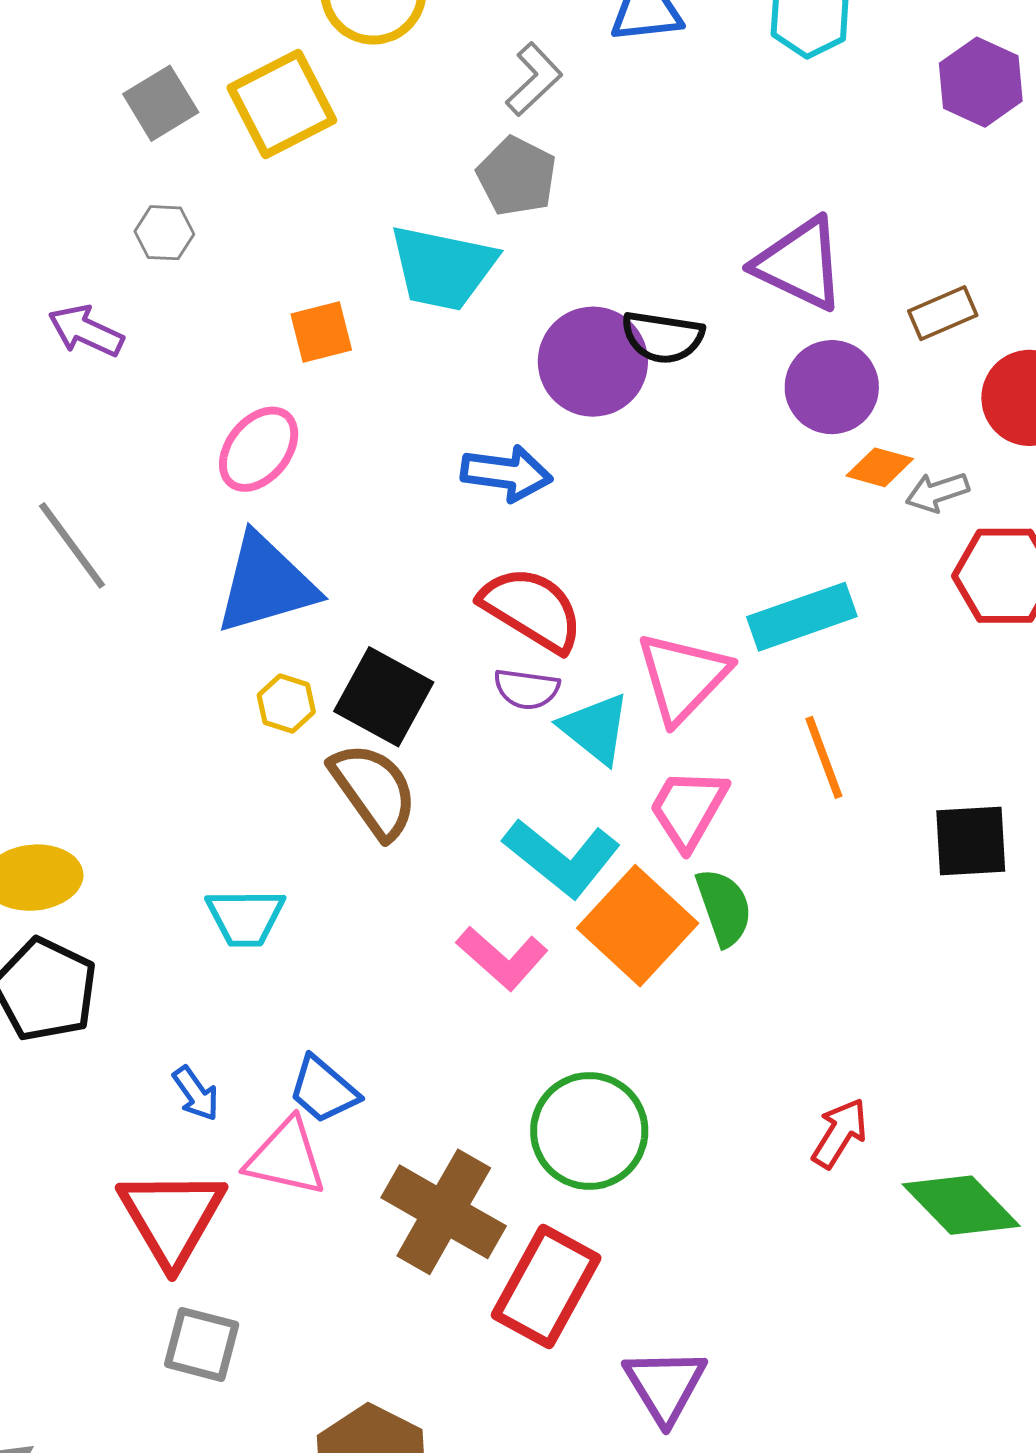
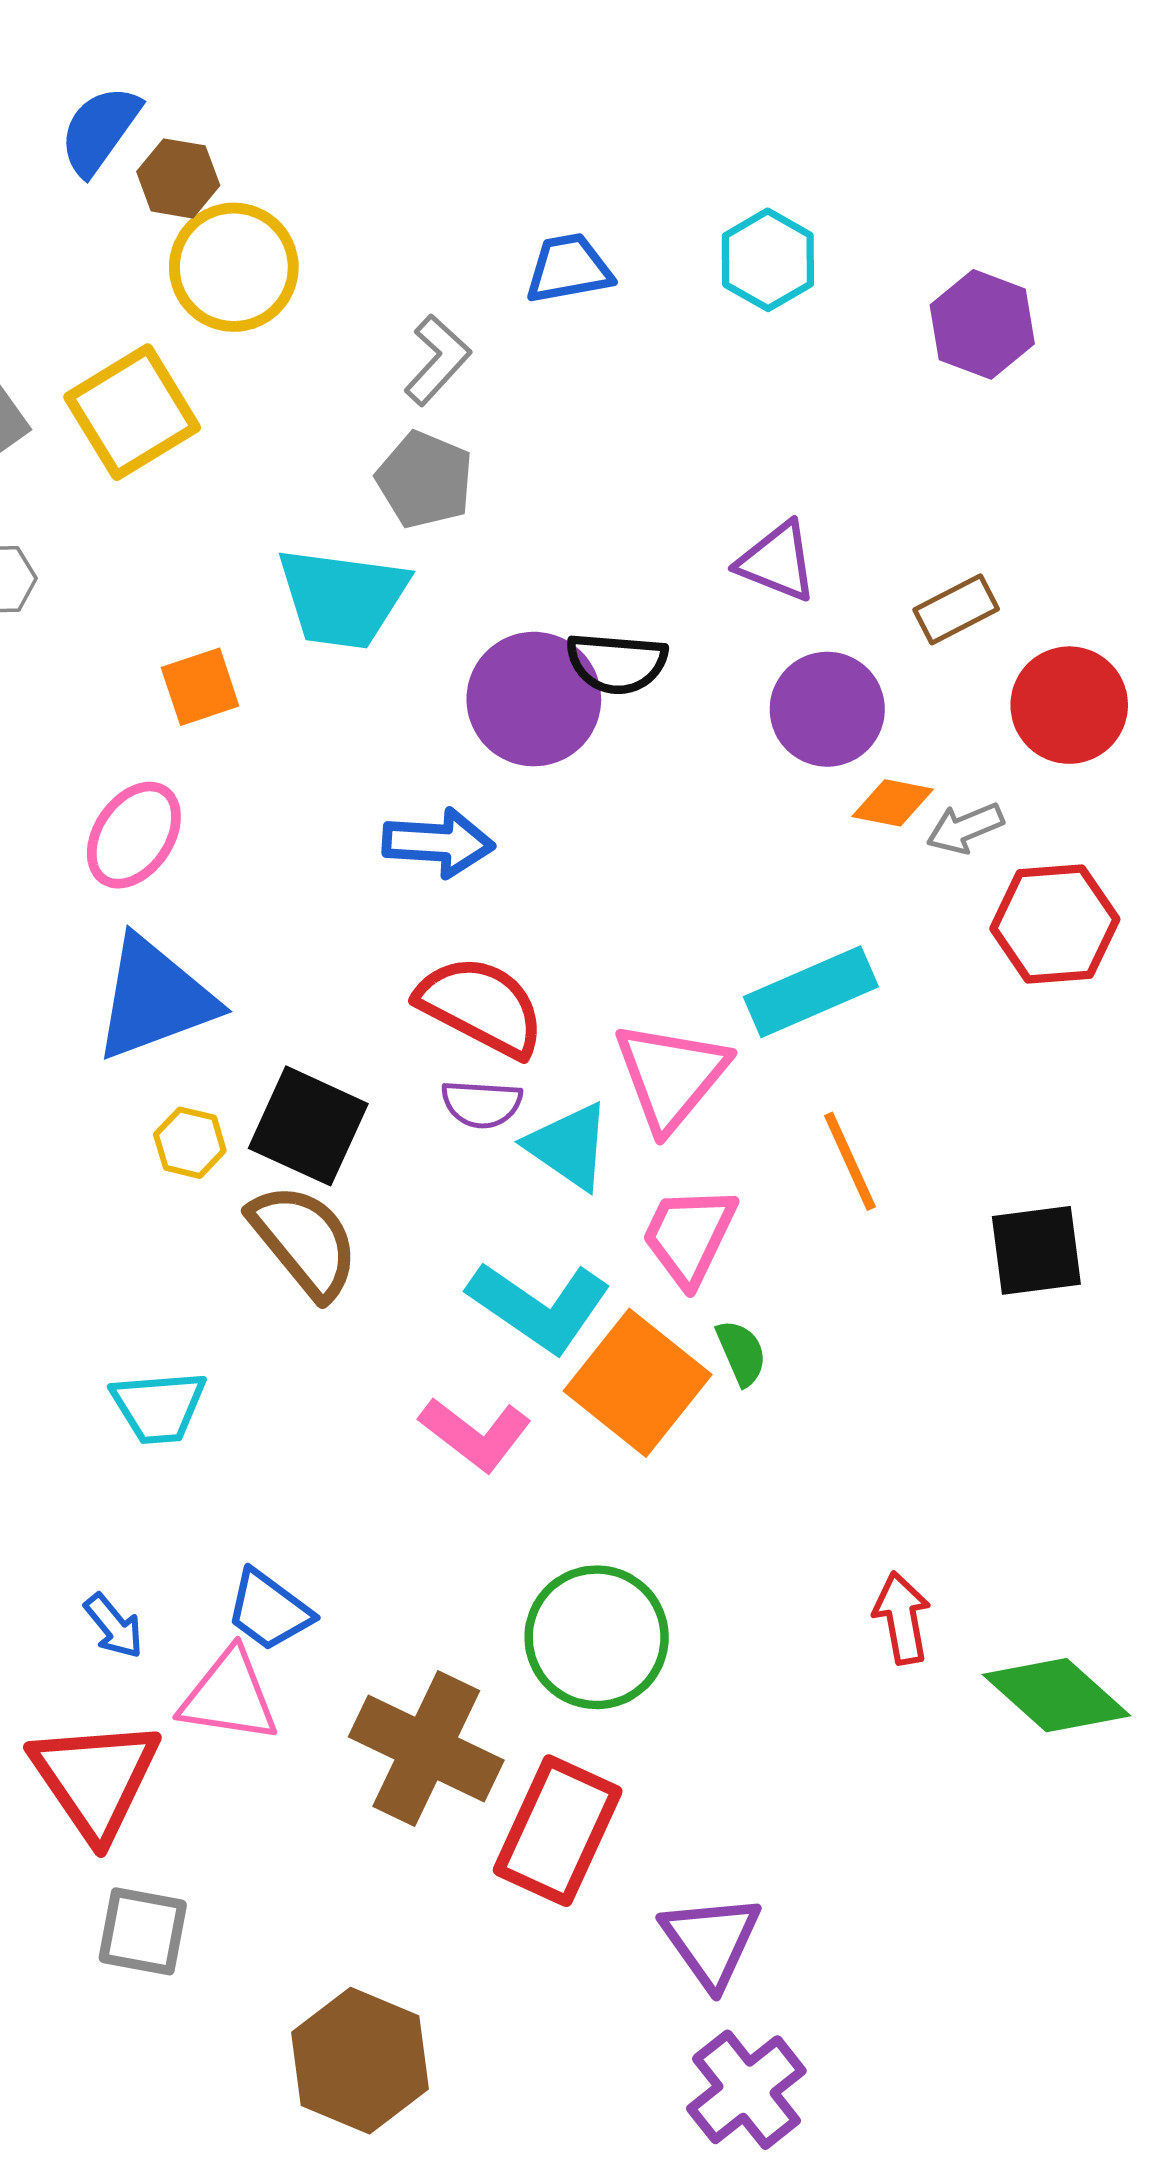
purple triangle: (800, 264) -> (777, 562), size x0.7
green semicircle: (724, 907) -> (741, 1353), size x0.7
red arrow: (840, 1133) -> (902, 1618), turned -38

